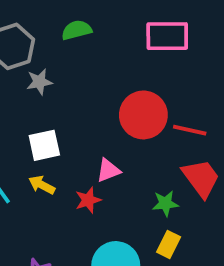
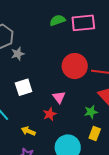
green semicircle: (77, 30) -> (57, 20), moved
pink triangle: (108, 170) -> (59, 97), turned -40
yellow arrow: (42, 185) -> (28, 131), moved

